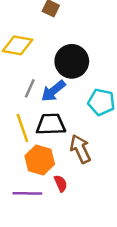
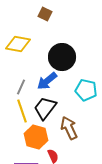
gray line: (30, 88) -> (21, 87), moved
black trapezoid: (51, 124) -> (45, 108), turned -50

